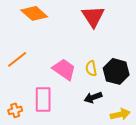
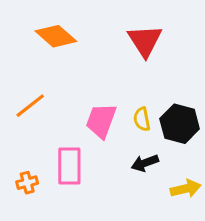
pink trapezoid: (64, 69) -> (101, 121), turned -105

